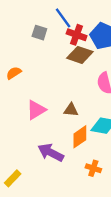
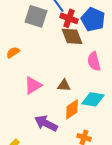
gray square: (39, 33) -> (36, 16), size x1.6
brown diamond: (80, 55) -> (72, 36), turned 50

